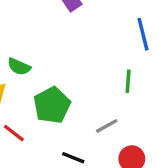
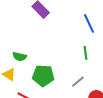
green pentagon: (52, 105) -> (43, 76), turned -30

